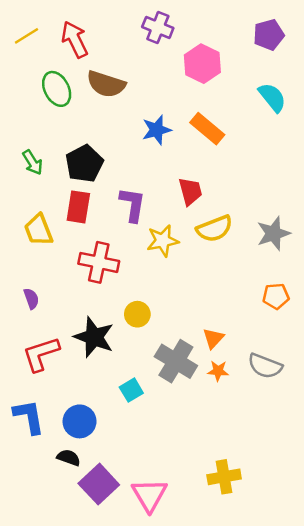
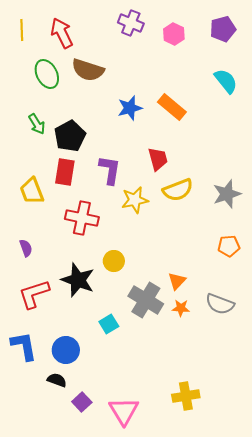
yellow line: (27, 36) -> (22, 30), turned -60
pink hexagon: (202, 64) -> (174, 34), moved, size x0.7
green arrow: (33, 162) -> (37, 124), moved
purple square: (99, 484) -> (82, 402), size x0.6

